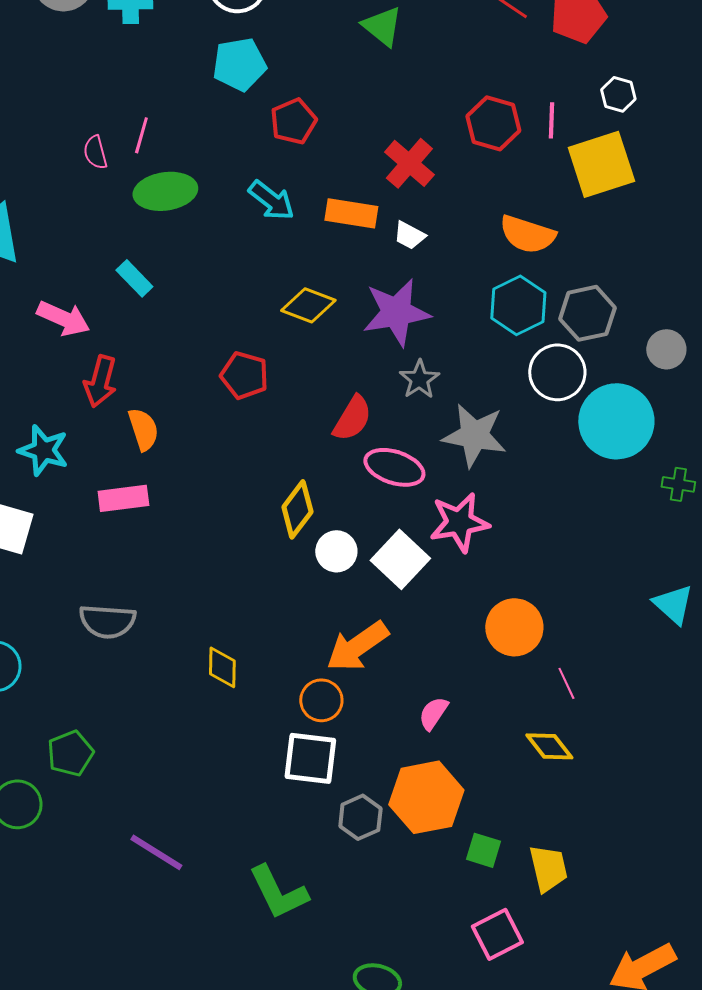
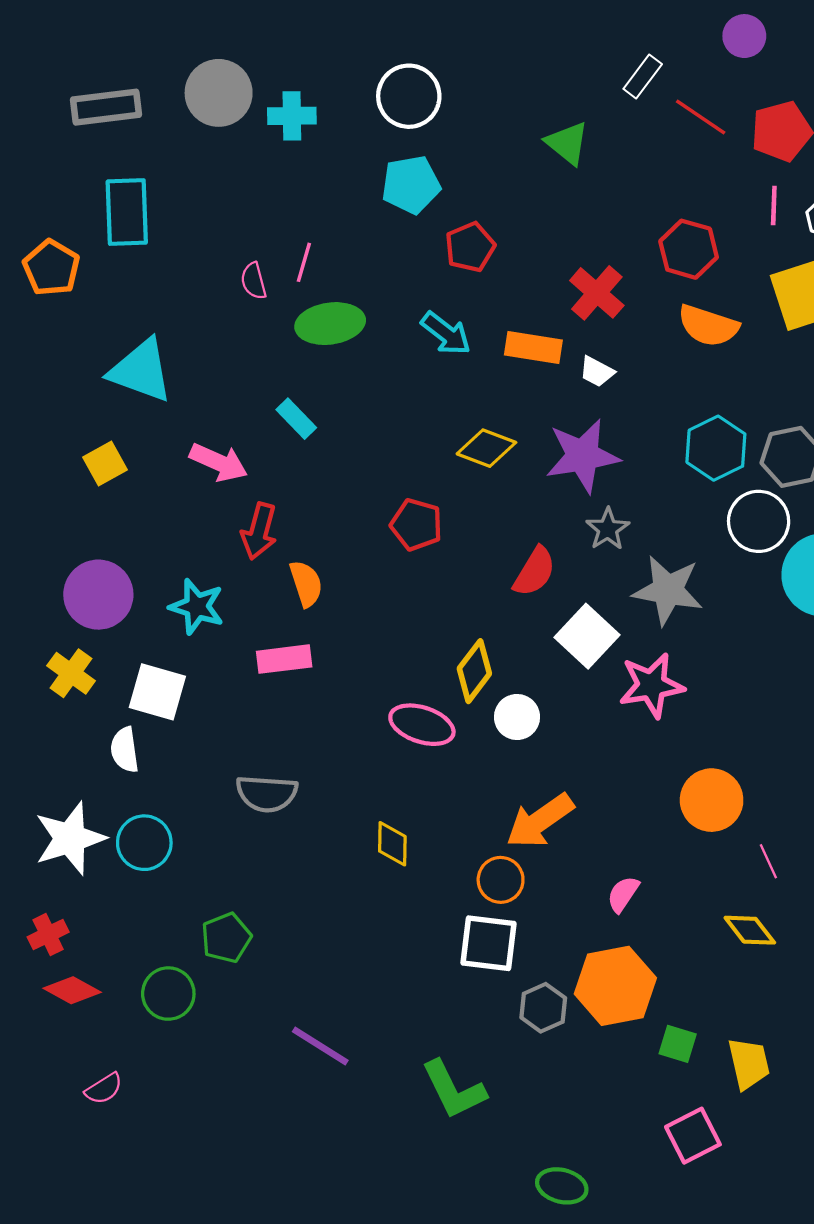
pink line: (551, 120) -> (774, 205), moved
orange semicircle: (527, 234) -> (708, 326), moved
pink ellipse: (394, 467) -> (422, 725), moved
white square: (400, 559) -> (587, 636), moved

